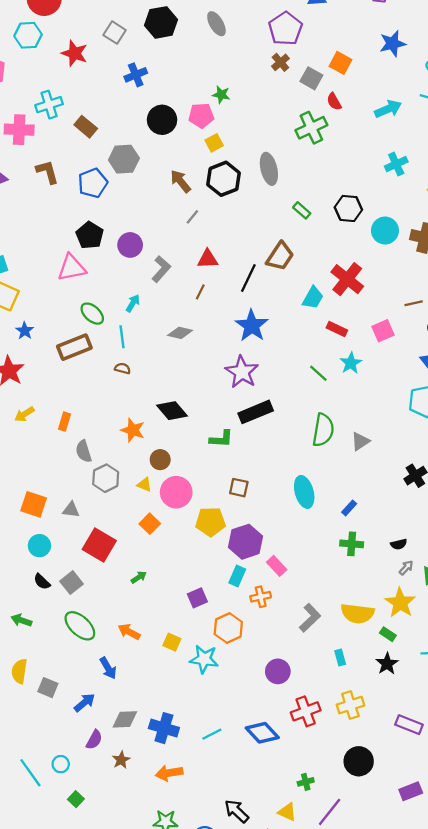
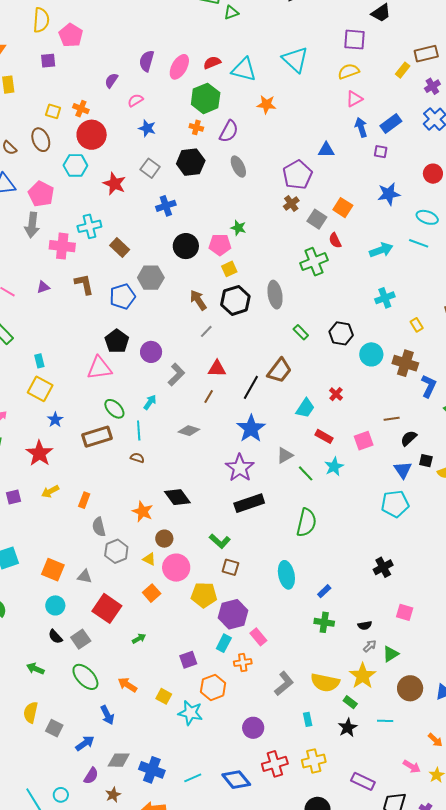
red cross: (347, 279) -> (336, 394), size x0.5
green L-shape: (221, 439) -> (220, 541), moved, turned 35
gray triangle: (360, 441) -> (285, 455), moved

